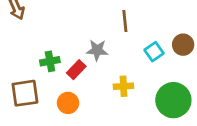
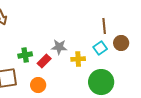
brown line: (125, 21) -> (104, 26), moved
yellow cross: (123, 86) -> (78, 59), moved
green circle: (173, 100) -> (101, 82), moved

